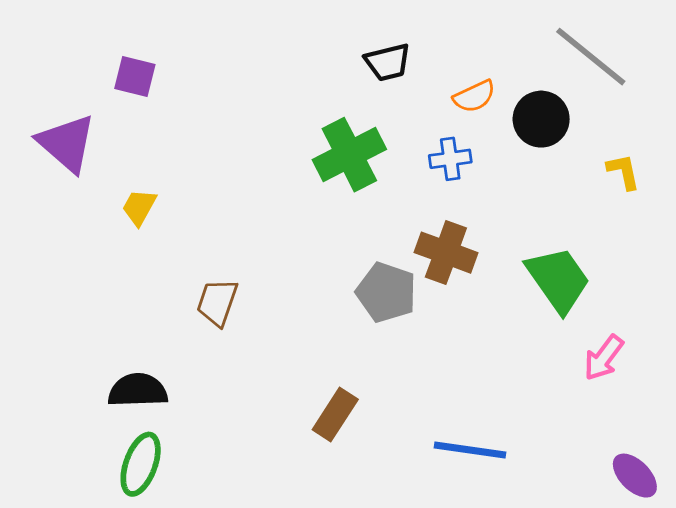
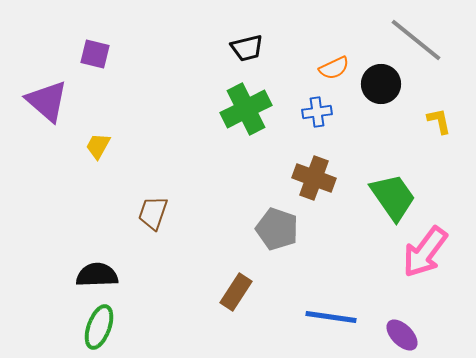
black trapezoid: (388, 62) -> (247, 48), moved
gray pentagon: (386, 292) -> (277, 229), moved
pink arrow: (604, 358) -> (425, 252), size x1.6
purple ellipse: (635, 476) -> (402, 335), moved

